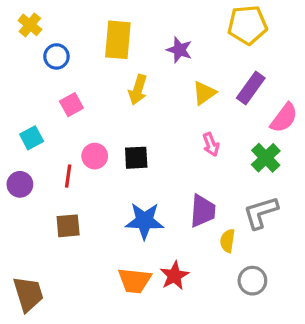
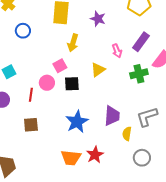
blue circle: (56, 56) -> (23, 31), moved
yellow triangle: (204, 93) -> (98, 70), moved
pink square: (71, 105) -> (60, 66), moved
pink arrow: (211, 144) -> (117, 51), moved
green cross: (266, 158) -> (139, 74), moved, turned 30
blue star: (144, 221) -> (77, 122), turned -30

